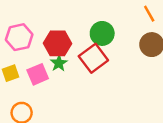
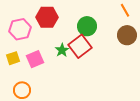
red hexagon: (58, 43) -> (47, 17), moved
green star: (59, 63) -> (62, 50), moved

